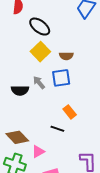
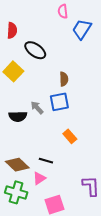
yellow square: (40, 52) -> (13, 71), moved
brown semicircle: (66, 56) -> (64, 79), turned -88
black line: (57, 129) -> (46, 161), moved

